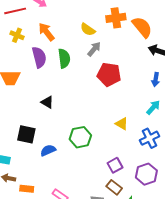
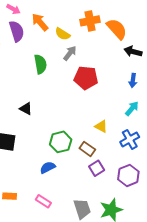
orange arrow: (46, 32) -> (40, 22), moved
purple semicircle: (39, 57) -> (17, 31), moved
blue semicircle: (48, 150) -> (48, 167), moved
brown rectangle: (114, 187) -> (87, 149), moved

